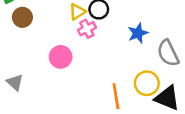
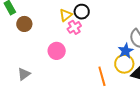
blue star: (138, 33) -> (126, 51), moved
gray triangle: (15, 82) -> (24, 74), turned 48

